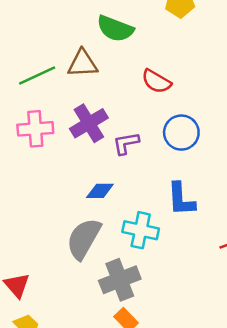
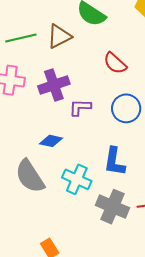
brown triangle: (83, 64) -> (59, 36), turned -36
gray semicircle: (84, 239) -> (30, 176), turned -75
gray cross: (120, 280) -> (113, 207), moved, turned 32

